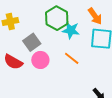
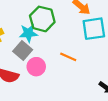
cyan star: (71, 30) -> (28, 33), moved

